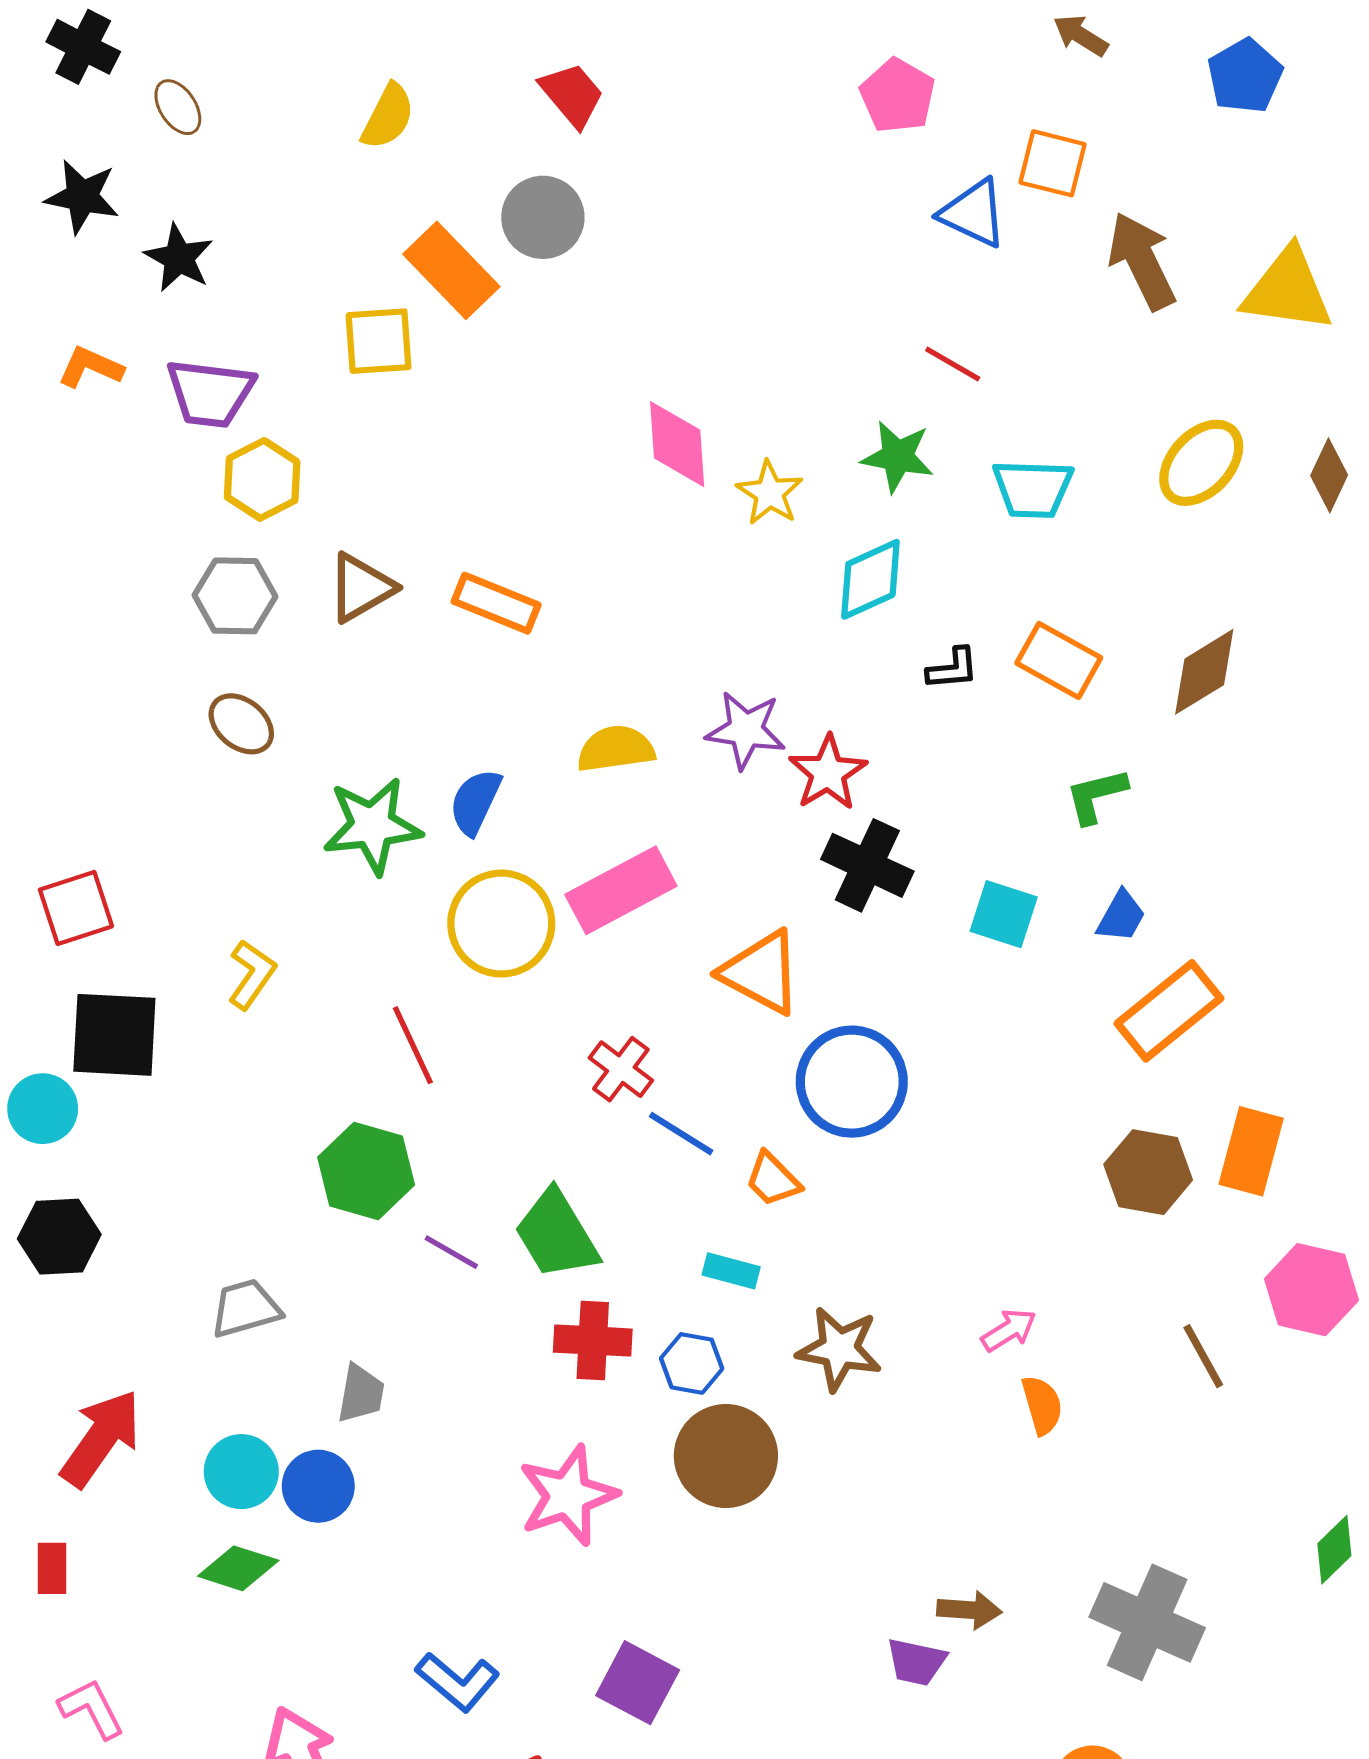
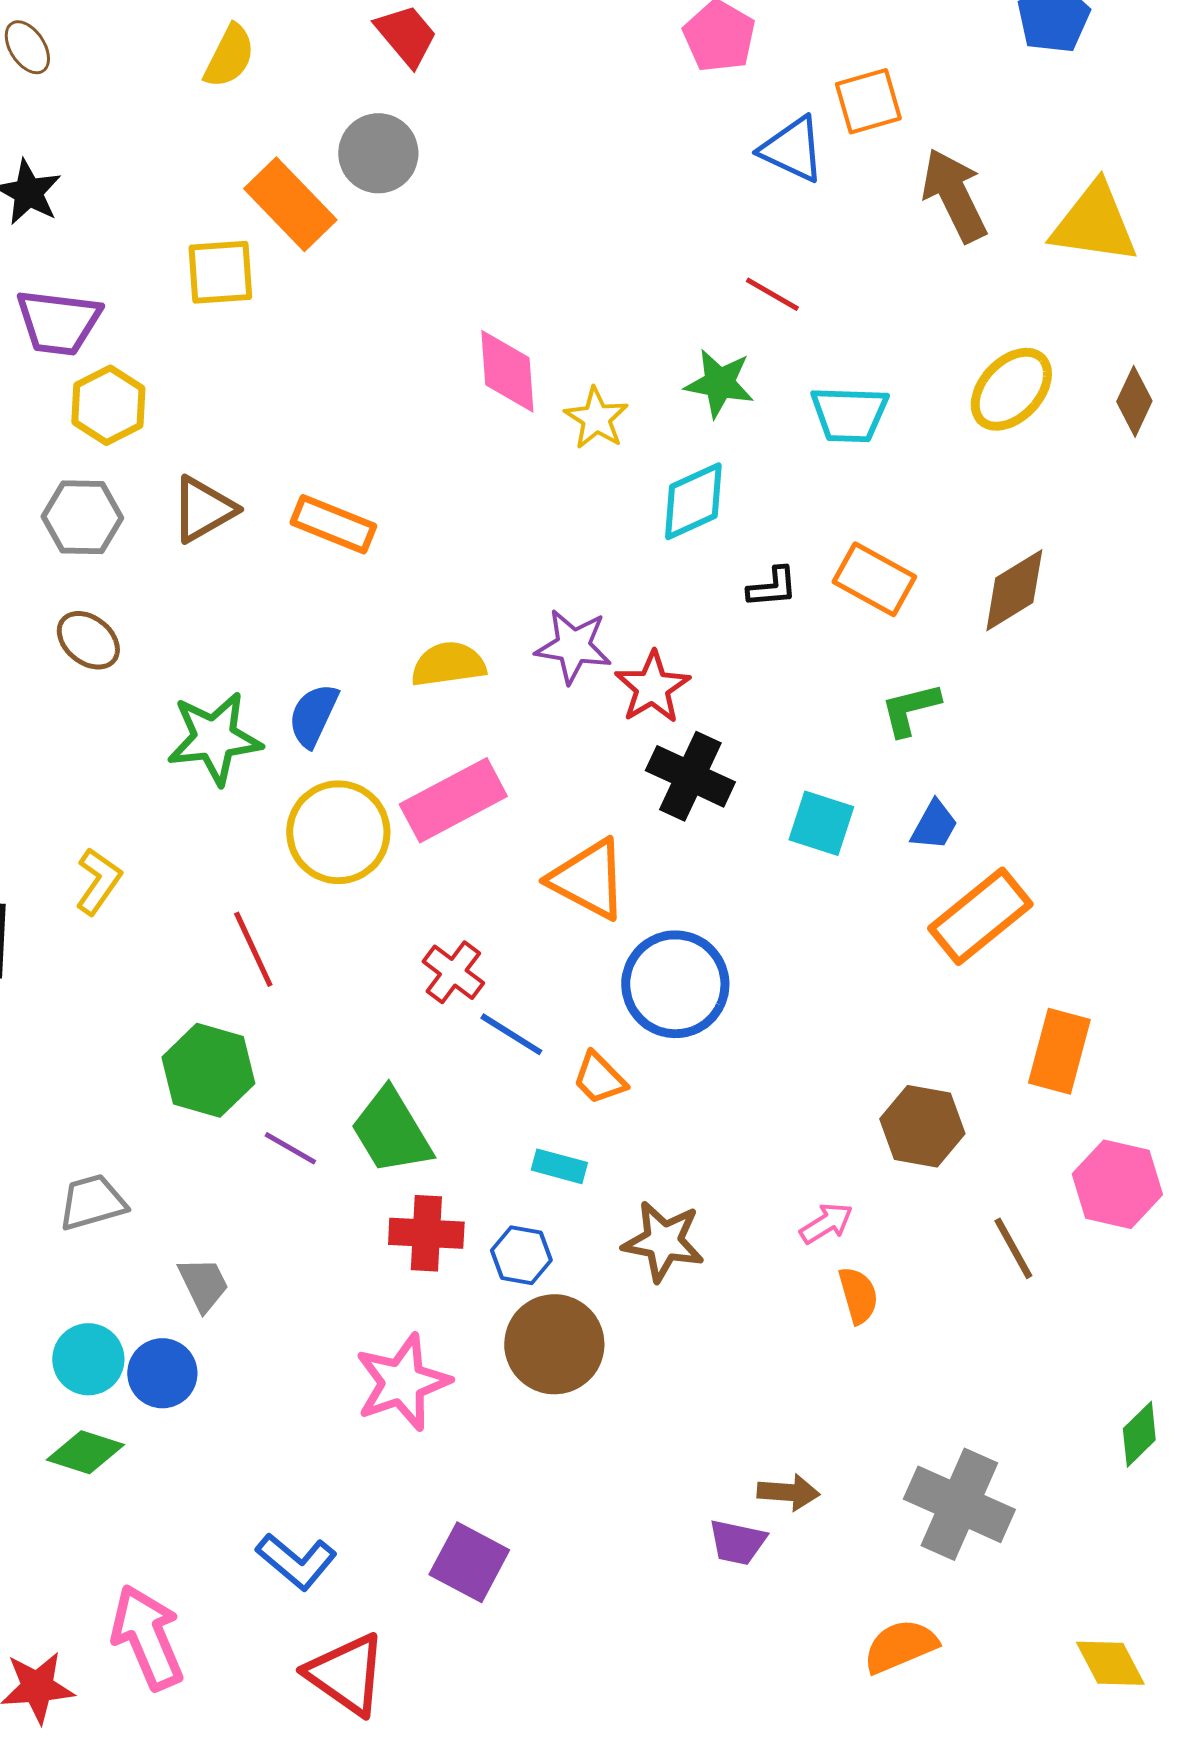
orange square: (1052, 163) -> (868, 101), turned -30
brown hexagon: (1148, 1172) -> (922, 1126), moved
gray trapezoid: (361, 1394) -> (203, 1284), turned -36

